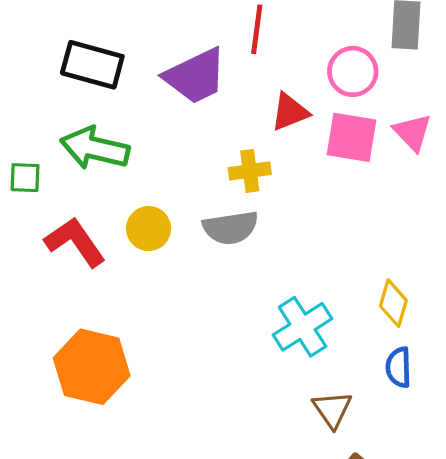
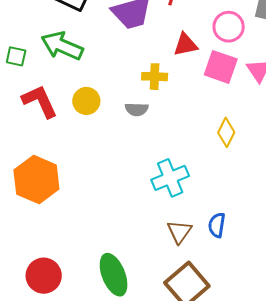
gray semicircle: (230, 228) -> (137, 109), size x0.7
yellow diamond: (393, 303) -> (226, 132), moved
blue semicircle: (399, 367) -> (217, 225), moved

